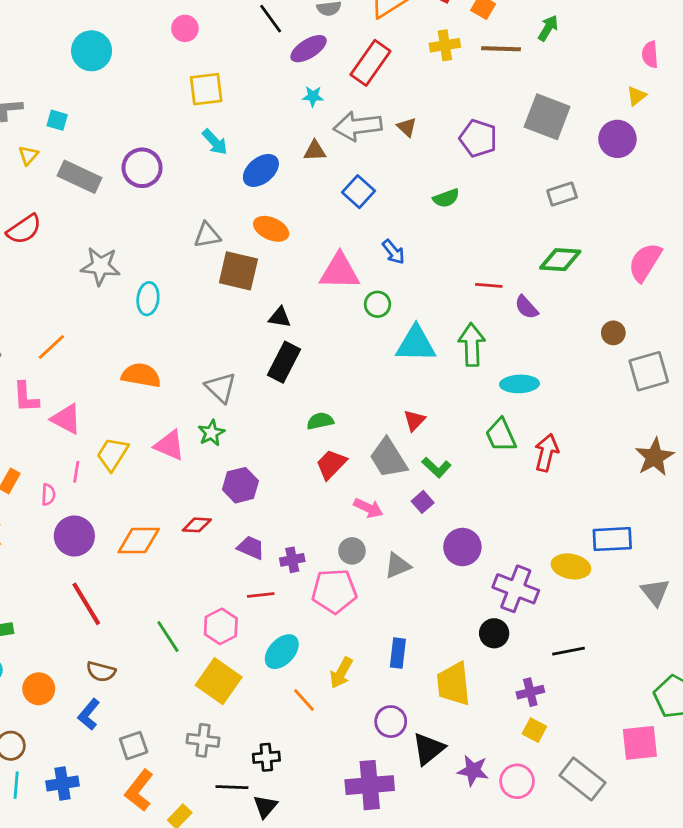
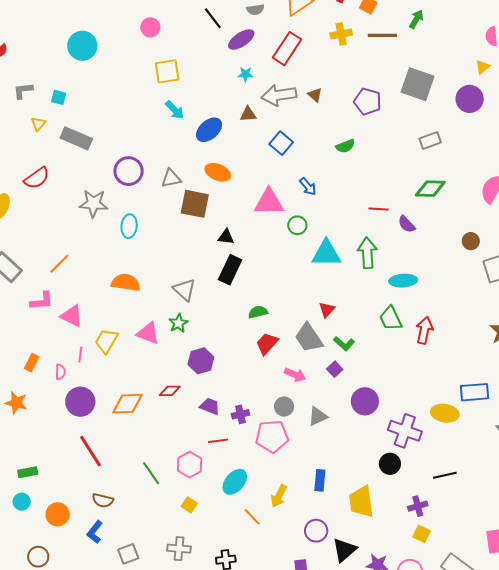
purple circle: (142, 168) -> (129, 171), moved
pink L-shape: (26, 397) -> (42, 301), turned -90
yellow square: (219, 681) -> (189, 505), size x0.5

